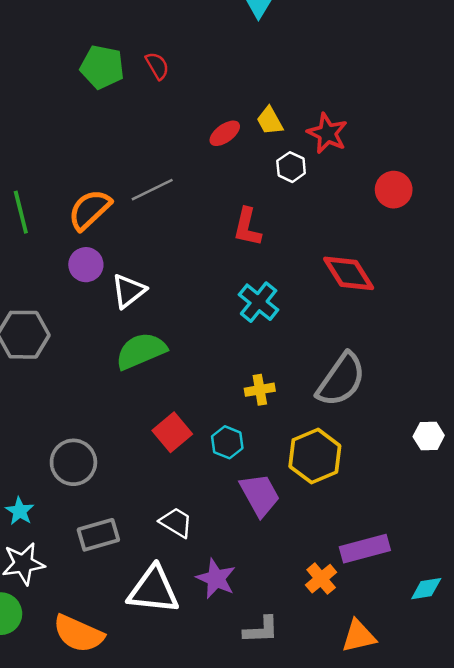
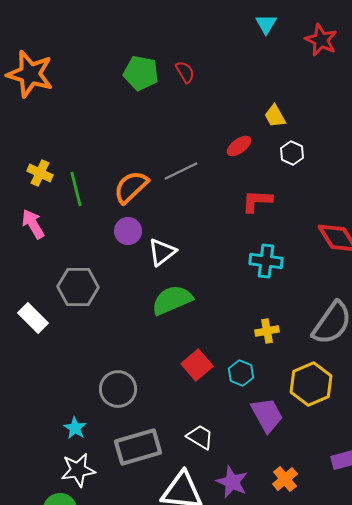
red ellipse: (225, 133) -> (239, 146), moved
red star: (327, 133) -> (321, 40), moved
red L-shape: (247, 227) -> (257, 201), turned 80
cyan cross: (259, 302) -> (266, 261), turned -32
gray rectangle: (98, 535) -> (138, 447), size x1.4
orange cross: (321, 579) -> (285, 479), moved

